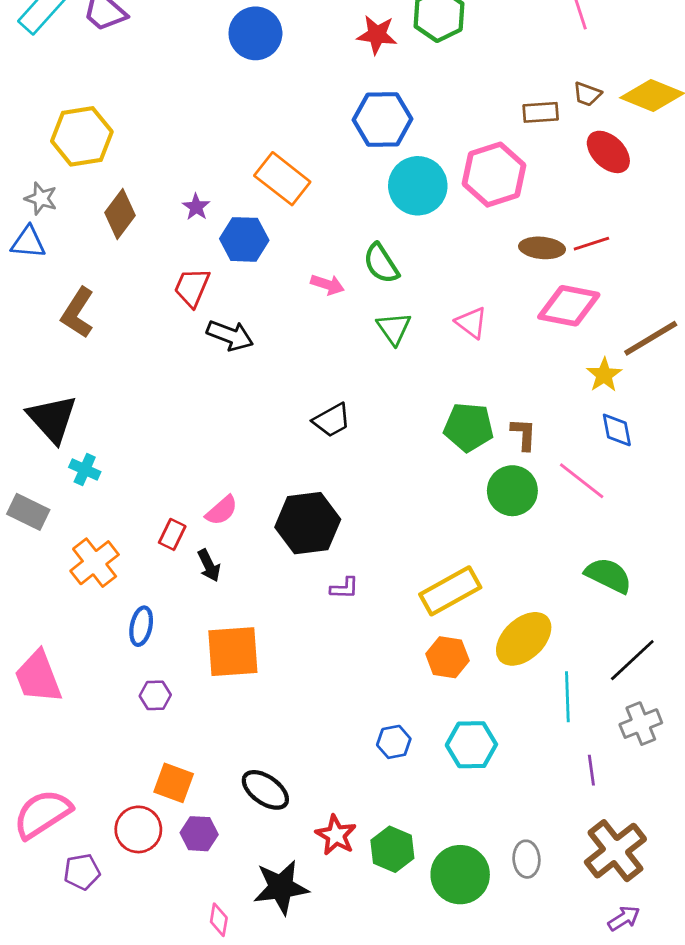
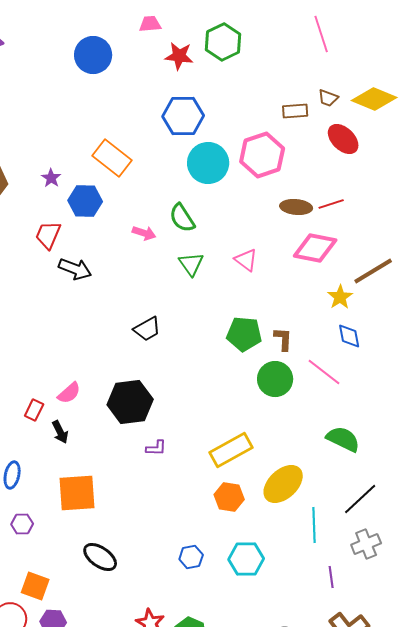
black ellipse: (265, 790) -> (100, 557), moved

